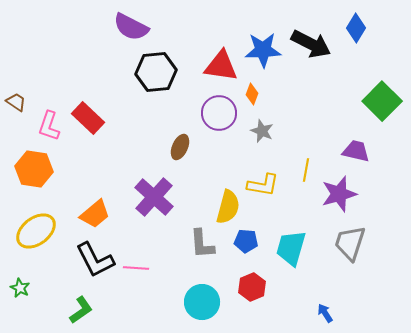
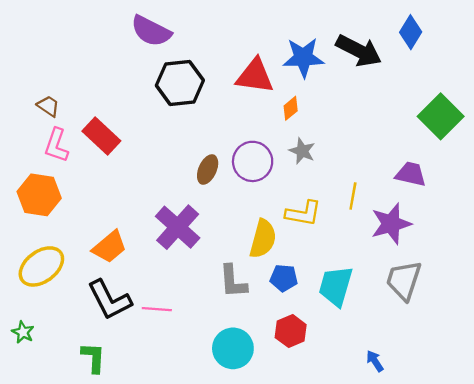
orange diamond: (252, 94) -> (291, 108), turned 30
brown trapezoid: (16, 102) -> (48, 106), moved
purple circle: (219, 113) -> (253, 161), moved
green L-shape: (81, 310) -> (93, 358), turned -52

